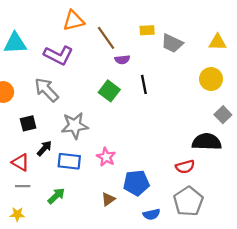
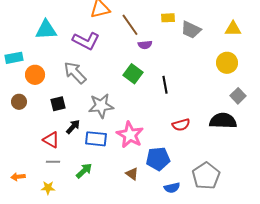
black line: (144, 84) -> (165, 85), moved
pink star: (106, 157) -> (130, 135), size x1.5
red semicircle: (185, 167) -> (181, 125), moved
brown triangle: (108, 199) -> (132, 174), turned -48

